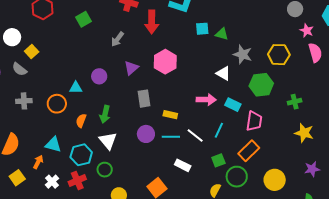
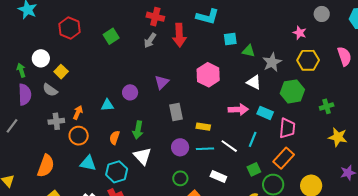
pink star: (307, 31) -> (300, 33), moved
green triangle: (222, 34) -> (249, 51), moved
gray arrow: (118, 39) -> (150, 40), moved
gray star: (243, 54) -> (272, 62), turned 30
pink hexagon: (165, 62) -> (208, 75), moved
orange circle: (57, 104) -> (79, 136), moved
orange arrow: (38, 162) -> (78, 113), moved
green circle: (105, 170) -> (180, 178), moved

